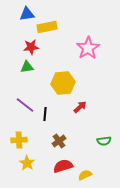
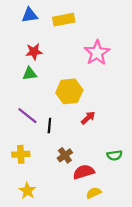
yellow rectangle: (47, 27) -> (64, 20), moved
yellow star: (27, 163) -> (27, 191), moved
red semicircle: (63, 166) -> (84, 172), moved

